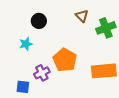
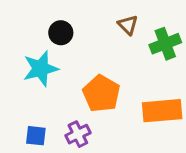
cyan star: (26, 44) -> (41, 69), size x1.6
purple cross: (42, 73) -> (78, 134), moved

